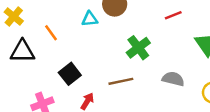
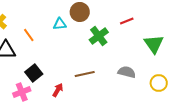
green cross: (138, 48) -> (99, 36), moved
black square: (70, 74) -> (34, 73), moved

